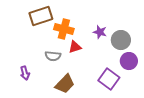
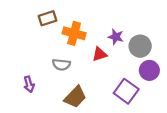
brown rectangle: (41, 16) -> (47, 18), size x0.7
red triangle: (75, 47) -> (100, 54), moved

